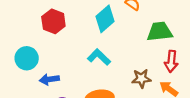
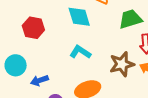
cyan diamond: (105, 19) -> (79, 17), turned -55
brown star: (141, 78) -> (122, 64), size x1.4

